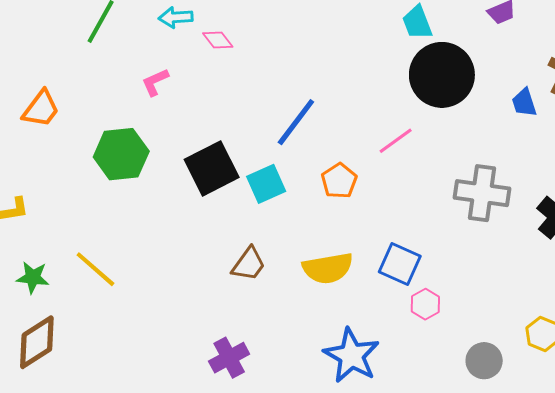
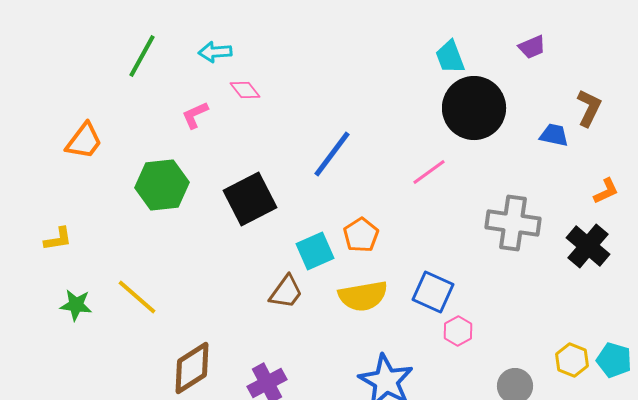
pink diamond: (218, 40) -> (245, 90), moved
blue trapezoid: (524, 103) -> (554, 135), turned 120
orange pentagon: (339, 181) -> (361, 235), moved
cyan square: (266, 184) -> (315, 251), moved
brown diamond: (37, 342) -> (192, 368), moved

